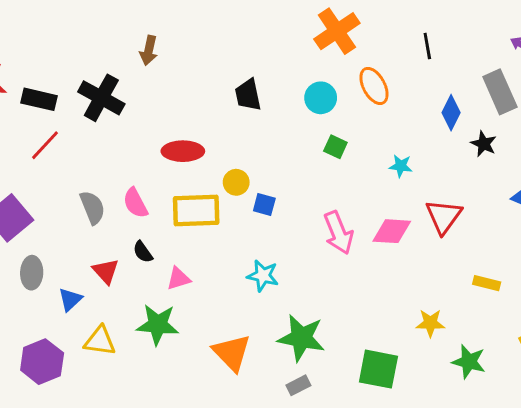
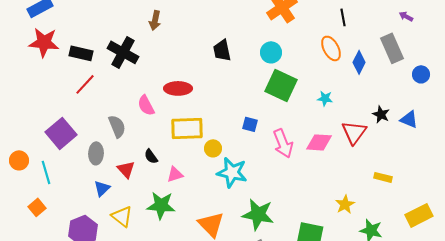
orange ellipse: (374, 86) -> (331, 48), moved
black star: (484, 144) -> (381, 114), moved
green square: (335, 147) -> (281, 85), size x2.0
yellow circle: (236, 182) -> (213, 148), moved
pink semicircle: (135, 203) -> (146, 105), moved
blue square: (264, 205) -> (250, 124), moved
gray ellipse: (32, 273) -> (96, 153), moved
cyan star: (263, 276) -> (232, 172), size x1.4
yellow star: (430, 323) -> (345, 204), turned -30
yellow triangle: (100, 341) -> (122, 216), turned 30

